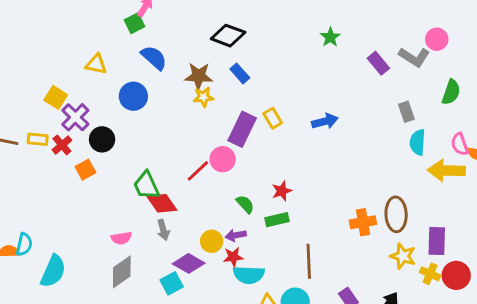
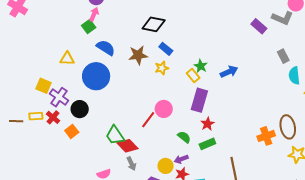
green star: (330, 37) -> (201, 66), moved
blue circle: (133, 96) -> (96, 76), size x1.4
yellow star: (203, 97) -> (162, 68), moved
purple rectangle: (242, 129) -> (199, 100), moved

